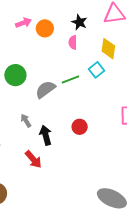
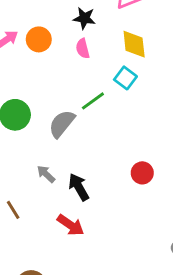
red circle: (80, 127) -> (142, 173), moved

